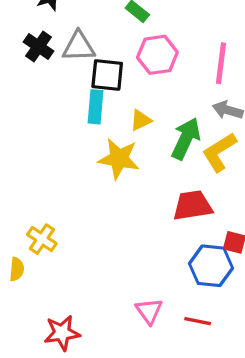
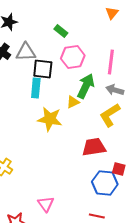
yellow triangle: (141, 120) -> (73, 102), moved
green arrow: (186, 139) -> (86, 86), moved
pink triangle: (149, 311) -> (46, 204), moved

